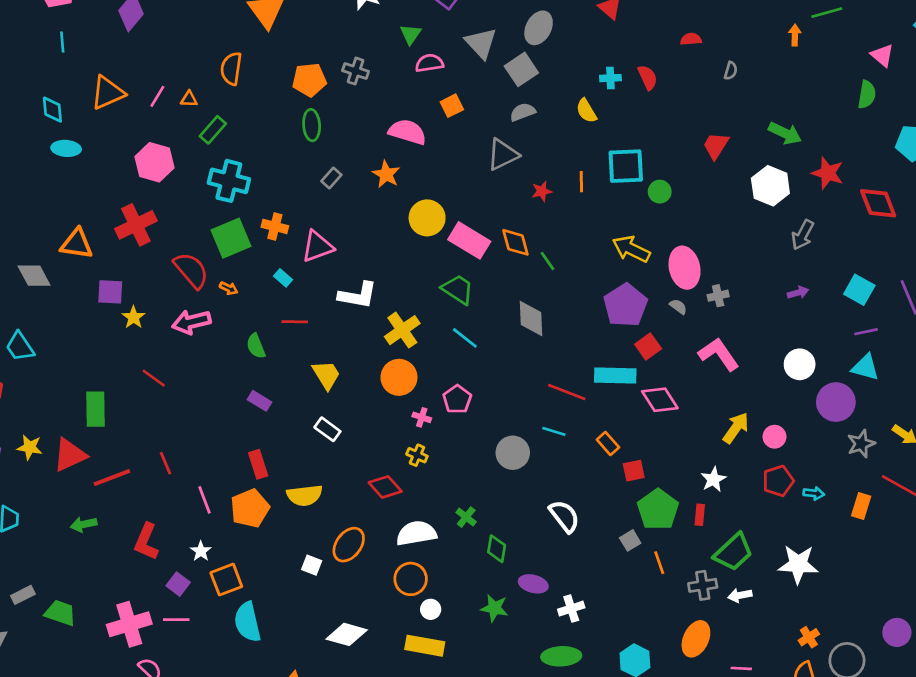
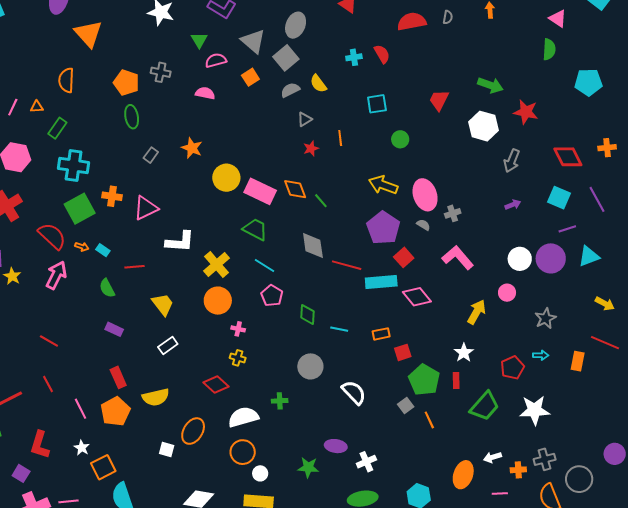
red semicircle: (691, 39) -> (412, 22), size x1.8
gray semicircle: (731, 71) -> (448, 17), moved
orange pentagon: (309, 80) -> (126, 83), turned 30
orange square: (452, 106) -> (250, 77), moved
yellow semicircle: (586, 111) -> (318, 84), moved
pink semicircle: (407, 132) -> (205, 93), moved, size x0.7
gray triangle: (503, 155) -> (305, 119), moved, size x0.6
cyan square: (626, 166) -> (377, 104), moved, size x0.7
red diamond: (878, 203) -> (568, 157), moved
cyan rectangle: (283, 278) -> (103, 250), moved
pink arrow: (191, 322) -> (56, 275), turned 136
cyan triangle: (865, 367) -> (589, 256), moved, turned -30
red line: (154, 378) -> (49, 341), moved
red line: (567, 392) -> (347, 265), moved
pink pentagon: (457, 399) -> (272, 296), moved
purple circle: (836, 402) -> (551, 258), moved
white rectangle: (327, 429) -> (168, 345), turned -66
pink circle: (775, 437) -> (507, 293), moved
orange rectangle: (608, 444) -> (381, 334), turned -54
gray star: (861, 444) -> (545, 318), moved
gray circle: (513, 453) -> (310, 366), moved
red pentagon: (778, 481) -> (512, 368), moved
green cross: (466, 517) -> (280, 401), turned -35
green diamond: (497, 549) -> (308, 314), moved
purple square: (178, 584) -> (21, 473), moved
gray cross: (703, 585) -> (545, 459), moved
white arrow: (740, 595) -> (493, 457), moved
orange cross: (809, 637) -> (518, 470), moved, turned 35

